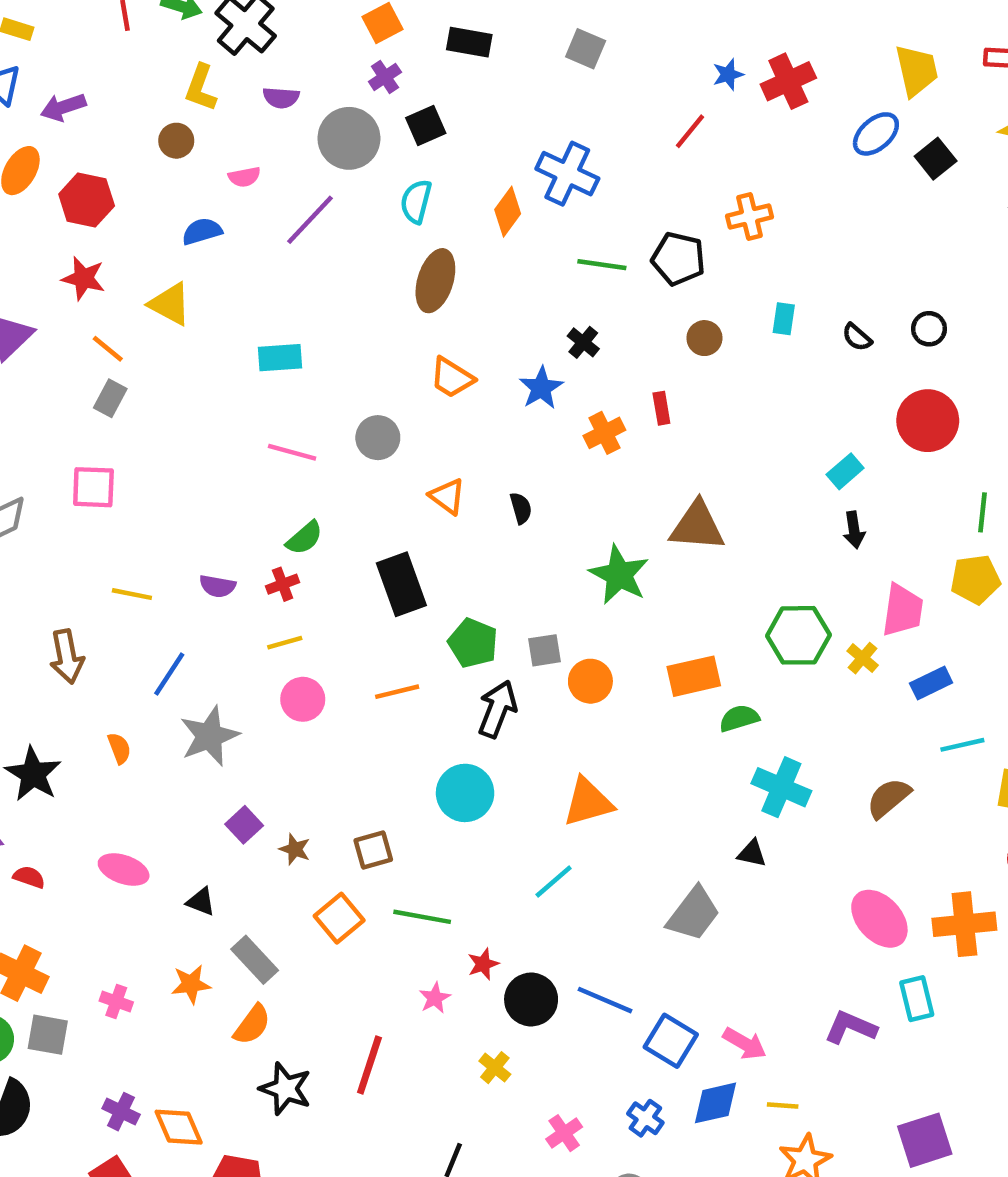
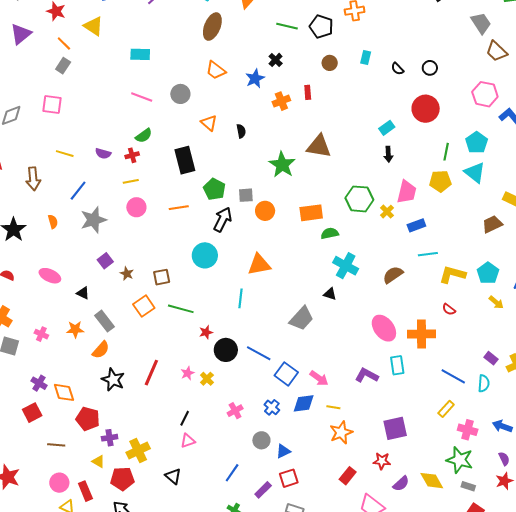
cyan line: (554, 882) -> (241, 298), turned -48
pink star: (435, 998) -> (187, 373), moved

